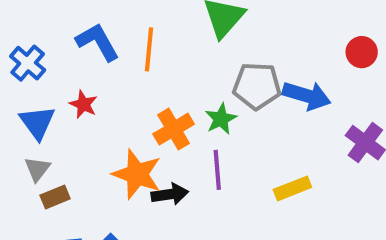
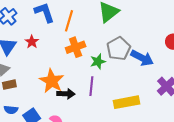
gray pentagon: (257, 86) -> (119, 49), turned 30
orange cross: (174, 129) -> (76, 47), moved
yellow rectangle: (292, 188) -> (127, 102), size x1.4

